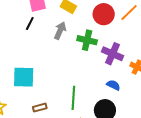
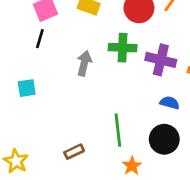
gray arrow: (60, 31) -> (84, 63), moved
cyan square: (24, 77) -> (27, 88), moved, size x0.6

